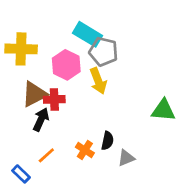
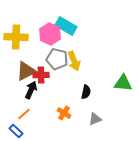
gray pentagon: (103, 52) -> (57, 59), moved
pink hexagon: (66, 65) -> (50, 34), moved
black semicircle: (107, 141) -> (86, 92), moved
orange line: (46, 155) -> (24, 114), moved

